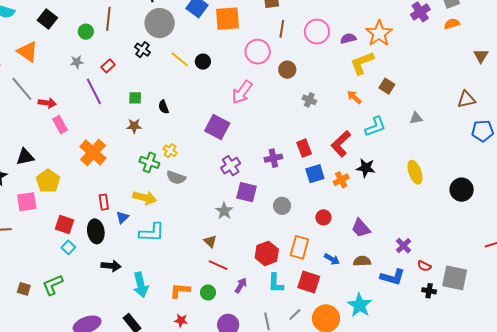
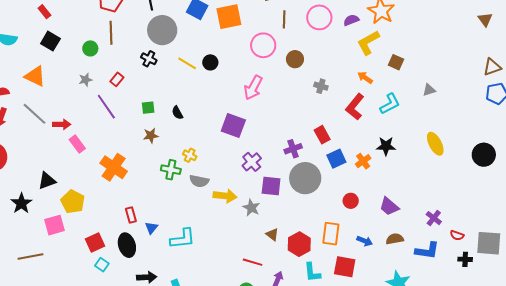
brown triangle: (466, 99) -> (492, 67), moved
red L-shape: (341, 144) -> (355, 107), moved
yellow arrow: (145, 198) -> (225, 196), moved
gray circle: (282, 206) -> (305, 178), moved, size x1.8
red square: (65, 224) -> (95, 242), turned -36
brown triangle: (210, 241) -> (272, 234), moved

